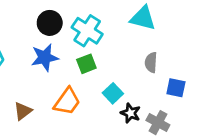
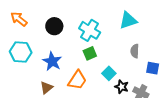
cyan triangle: (143, 18) -> (128, 20), turned -30
black circle: (50, 23) -> (54, 26), moved
blue star: (45, 57) -> (52, 61), moved, turned -30

